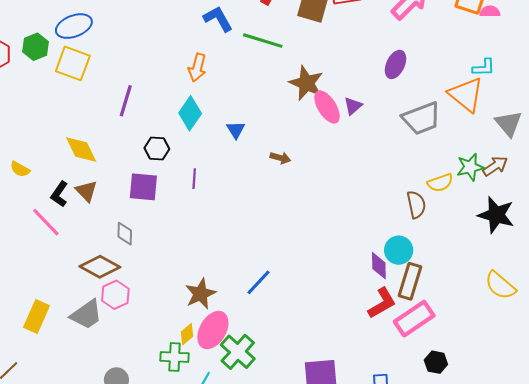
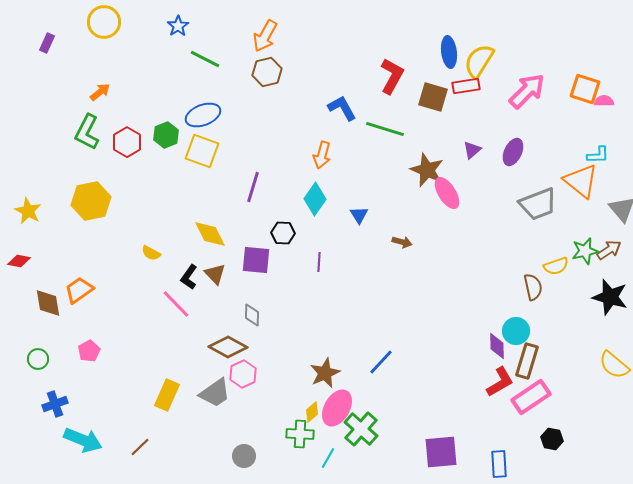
purple triangle: (353, 106) -> (472, 150), moved
purple square: (143, 187) -> (256, 260), moved

